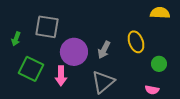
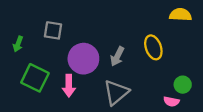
gray square: (47, 27) -> (53, 30), size x0.7
green circle: (159, 64) -> (183, 85), moved

